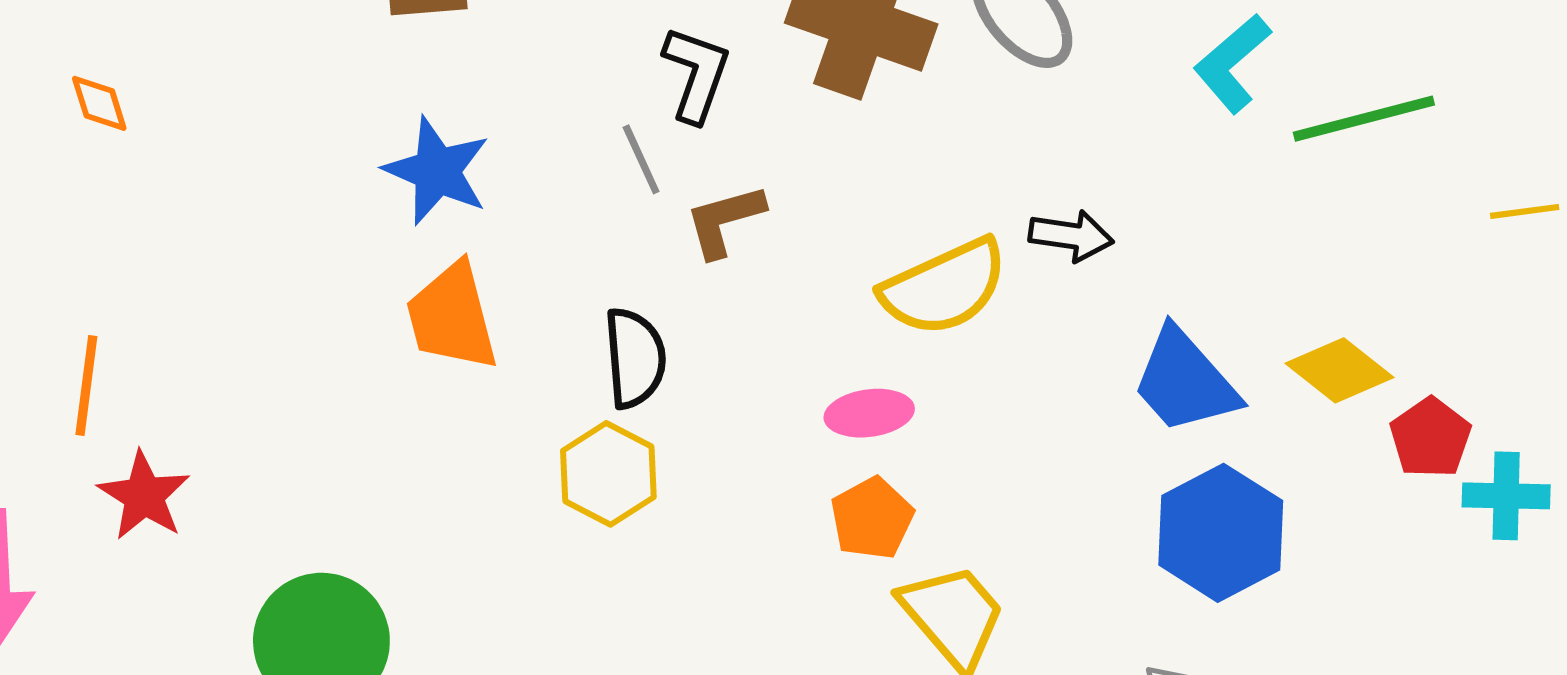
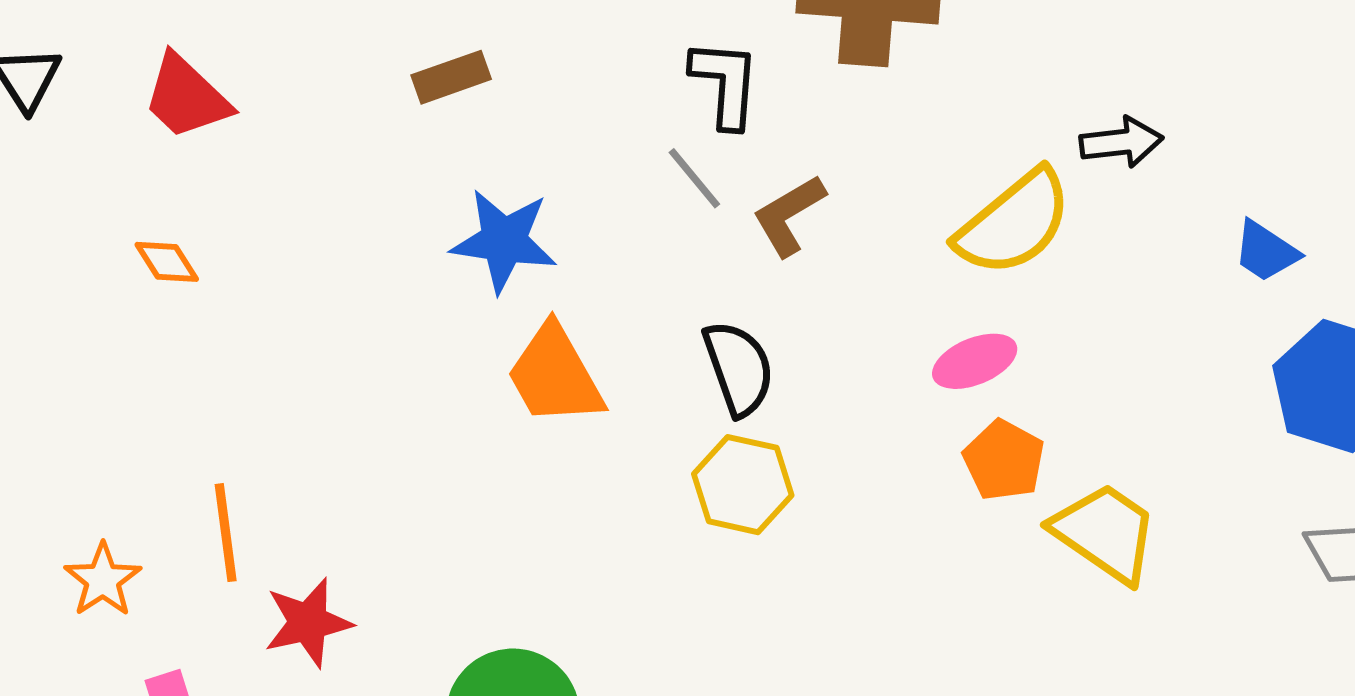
blue trapezoid: (1185, 381) -> (1266, 251), size x0.6
red star: (144, 496) -> (308, 623), turned -30

